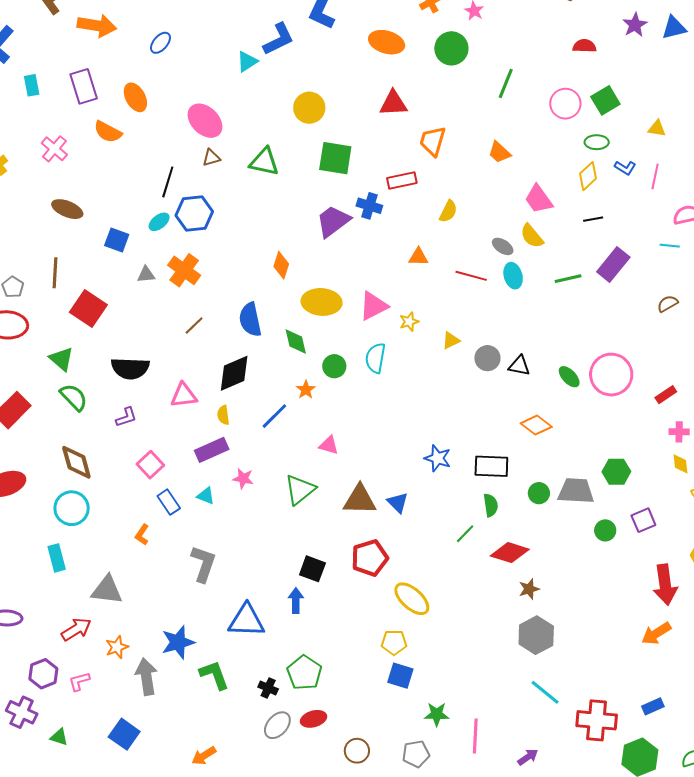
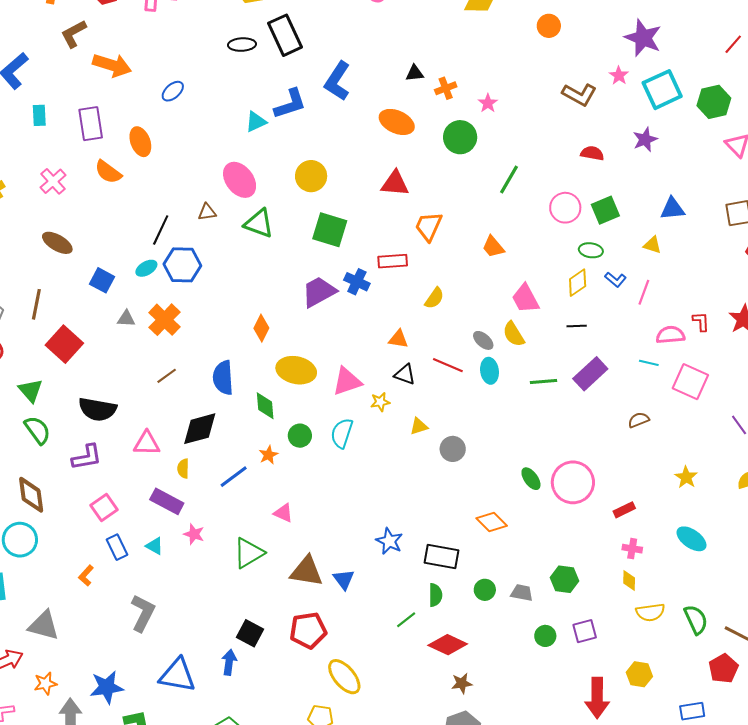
blue triangle: (674, 28) -> (672, 209), moved
pink ellipse: (205, 121) -> (240, 180), moved
black triangle: (519, 366) -> (405, 374), moved
purple L-shape: (126, 417) -> (87, 457), size x1.4
purple rectangle: (212, 450) -> (167, 501), turned 44
gray trapezoid: (576, 491) -> (522, 593), size x0.6

